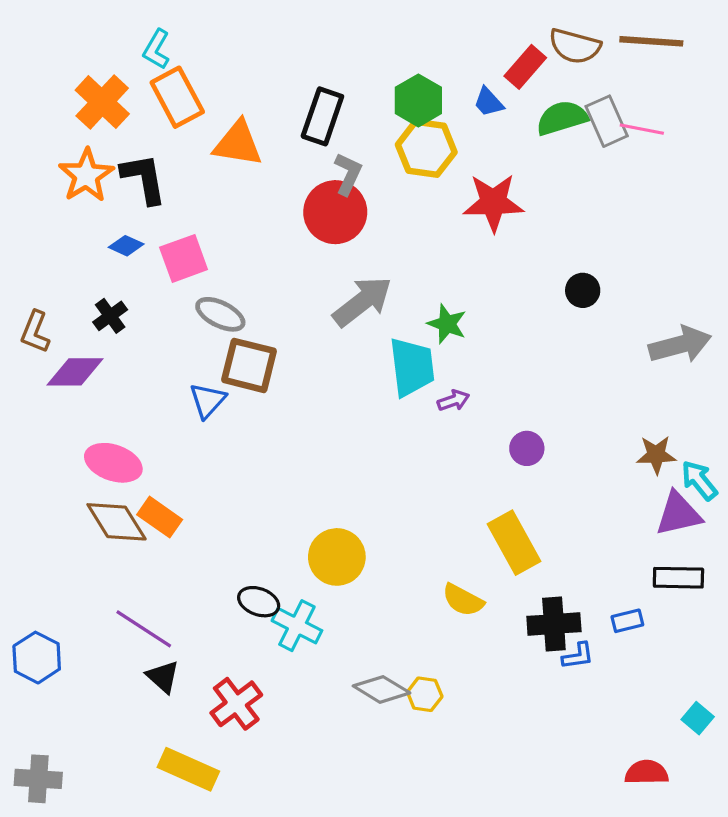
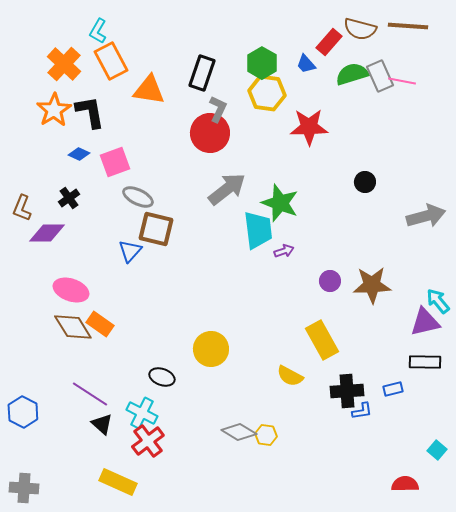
green star: (447, 324) -> (280, 203), size x1.5
brown star: (656, 455) -> (372, 285), moved, size x1.5
cyan cross: (297, 626) -> (142, 413), moved

